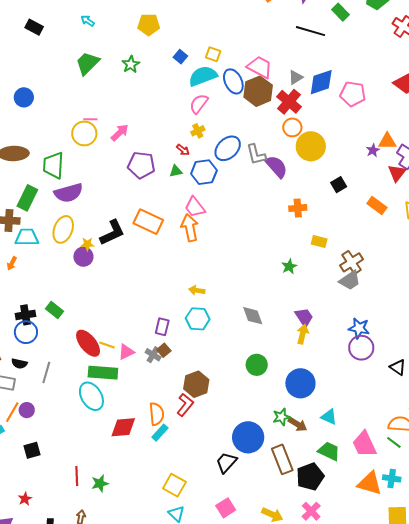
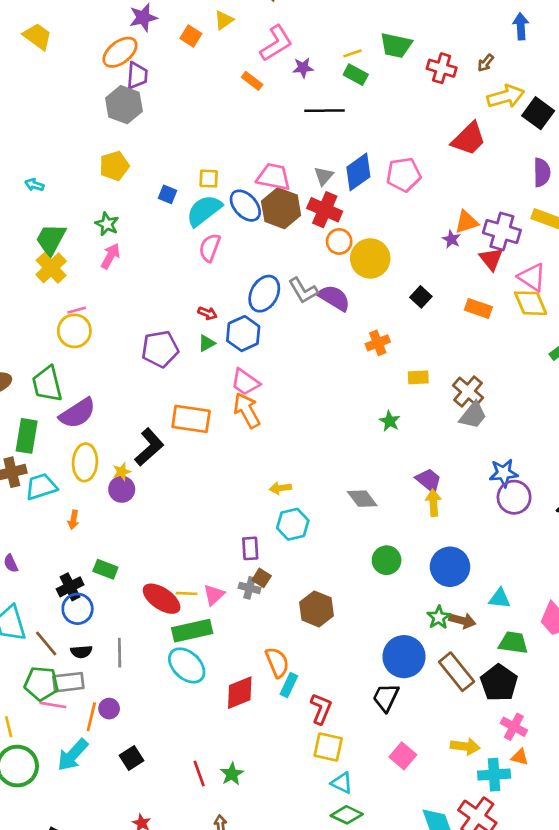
yellow cross: (198, 131) -> (51, 268), moved, size x1.6
pink arrow: (120, 133) -> (110, 256), moved
orange arrow: (12, 263) -> (73, 520), moved
red L-shape: (185, 405) -> (321, 709), moved

